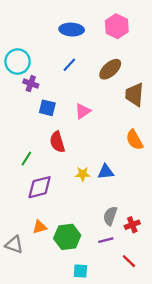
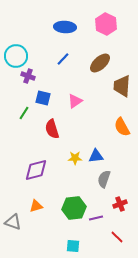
green line: (26, 159) -> (24, 113), moved
gray semicircle: (110, 216) -> (104, 179), moved
green hexagon: (67, 237) -> (74, 208), moved

